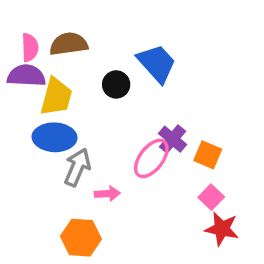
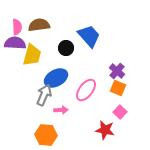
blue ellipse: (55, 137) -> (56, 78), moved, turned -30
purple cross: (173, 139) -> (117, 71), moved
red star: (222, 229) -> (105, 130), moved

